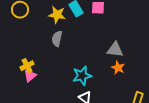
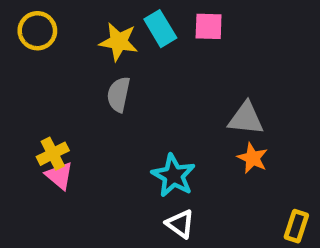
pink triangle: (30, 76) -> (59, 176), turned -40
cyan star: (82, 76) -> (173, 176), turned -30

